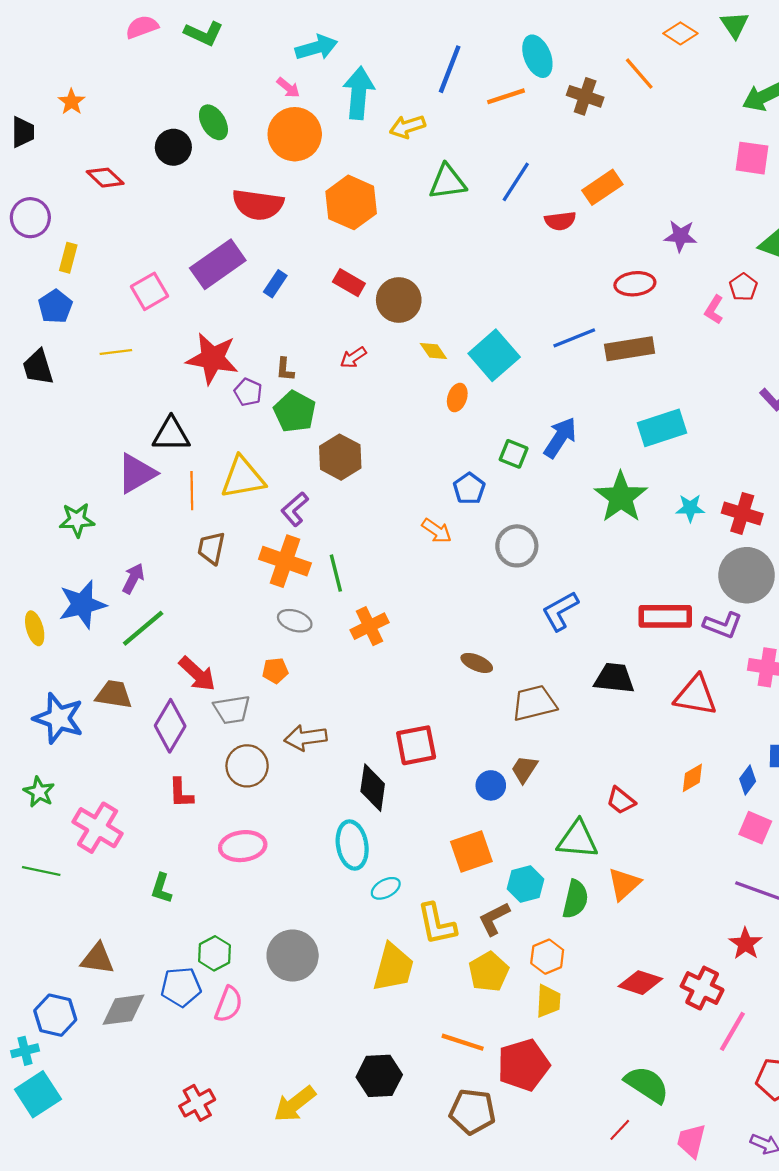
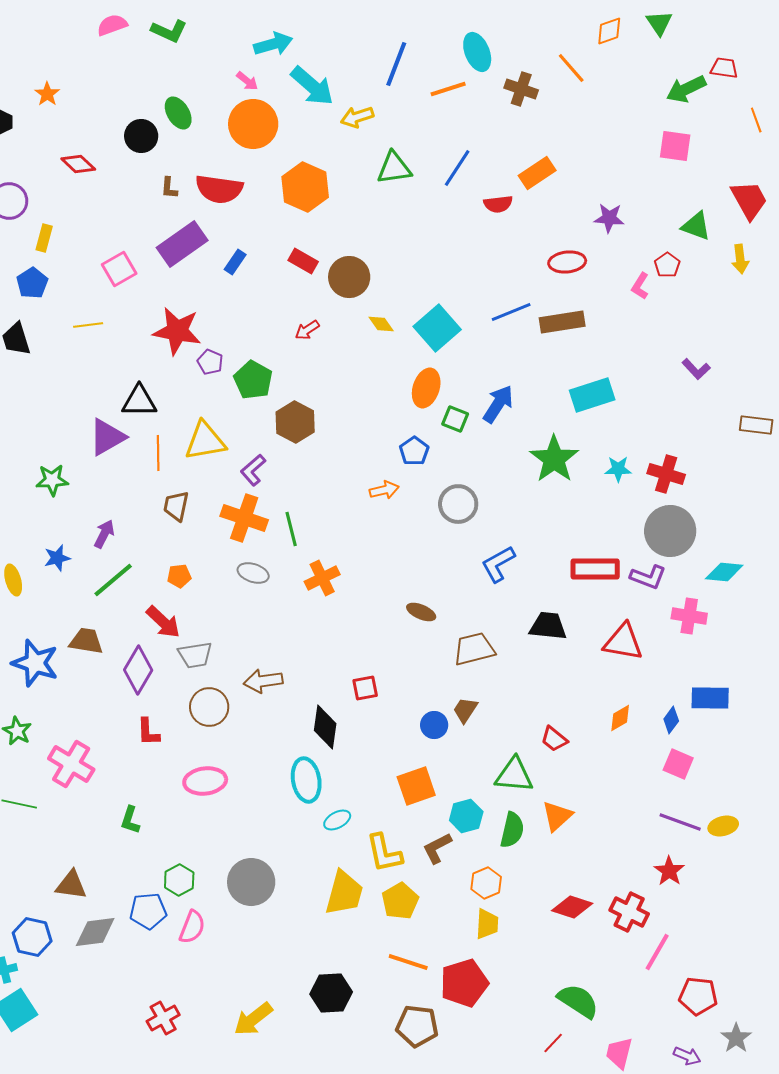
orange diamond: (680, 33) -> (609, 31), turned -52
cyan arrow: (359, 93) -> (312, 86), turned 126
brown L-shape: (285, 369) -> (169, 188), moved
orange ellipse: (457, 398) -> (426, 388), moved, size x1.5
orange arrow: (437, 531) -> (384, 490), turned -48
blue star: (82, 604) -> (57, 558), size x0.6
orange pentagon: (275, 671) -> (179, 576), moved
red square: (416, 745) -> (365, 688), size x0.7
yellow pentagon: (489, 972) -> (400, 901), moved

